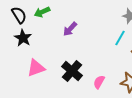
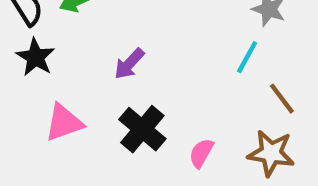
purple arrow: (70, 29) -> (129, 64), moved

